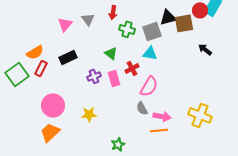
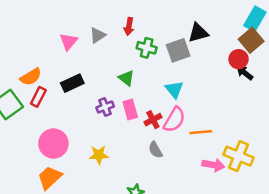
red circle: (200, 10) -> (239, 59), moved
gray triangle: (88, 19) -> (98, 35), turned 32
brown square: (184, 23) -> (251, 40), moved, turned -30
cyan triangle: (150, 53) -> (174, 89), moved, turned 42
red cross: (132, 68) -> (153, 120), moved
gray semicircle: (142, 108) -> (155, 150), moved
pink arrow: (162, 116) -> (213, 165), moved
orange line: (159, 130) -> (201, 132), moved

